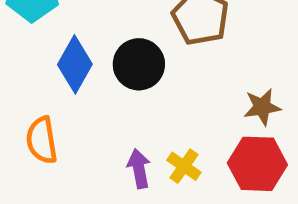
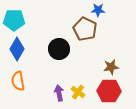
blue diamond: (75, 64) -> (17, 49), moved

